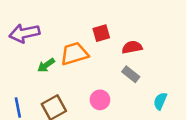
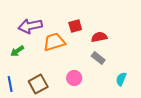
purple arrow: (24, 33) -> (30, 26), moved
green arrow: (46, 65) -> (17, 51), moved

